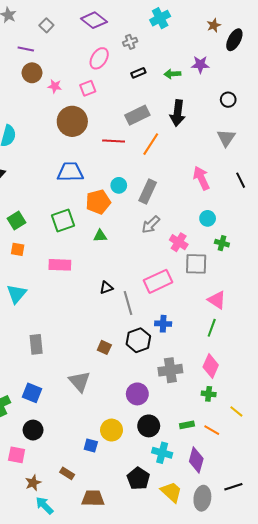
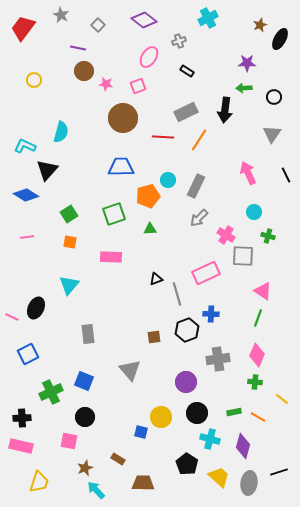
black rectangle: (138, 73) -> (187, 71), turned 56
green arrow: (172, 74) -> (244, 88), moved
brown square: (104, 347) -> (154, 337), turned -32

